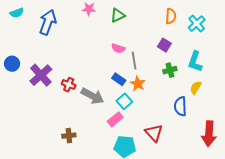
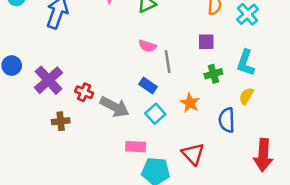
purple square: (164, 45) -> (206, 42), turned -32
orange star: (138, 84) -> (190, 103), moved
pink rectangle: (115, 119) -> (136, 147), moved, turned 42
brown cross: (69, 136) -> (61, 121), moved

